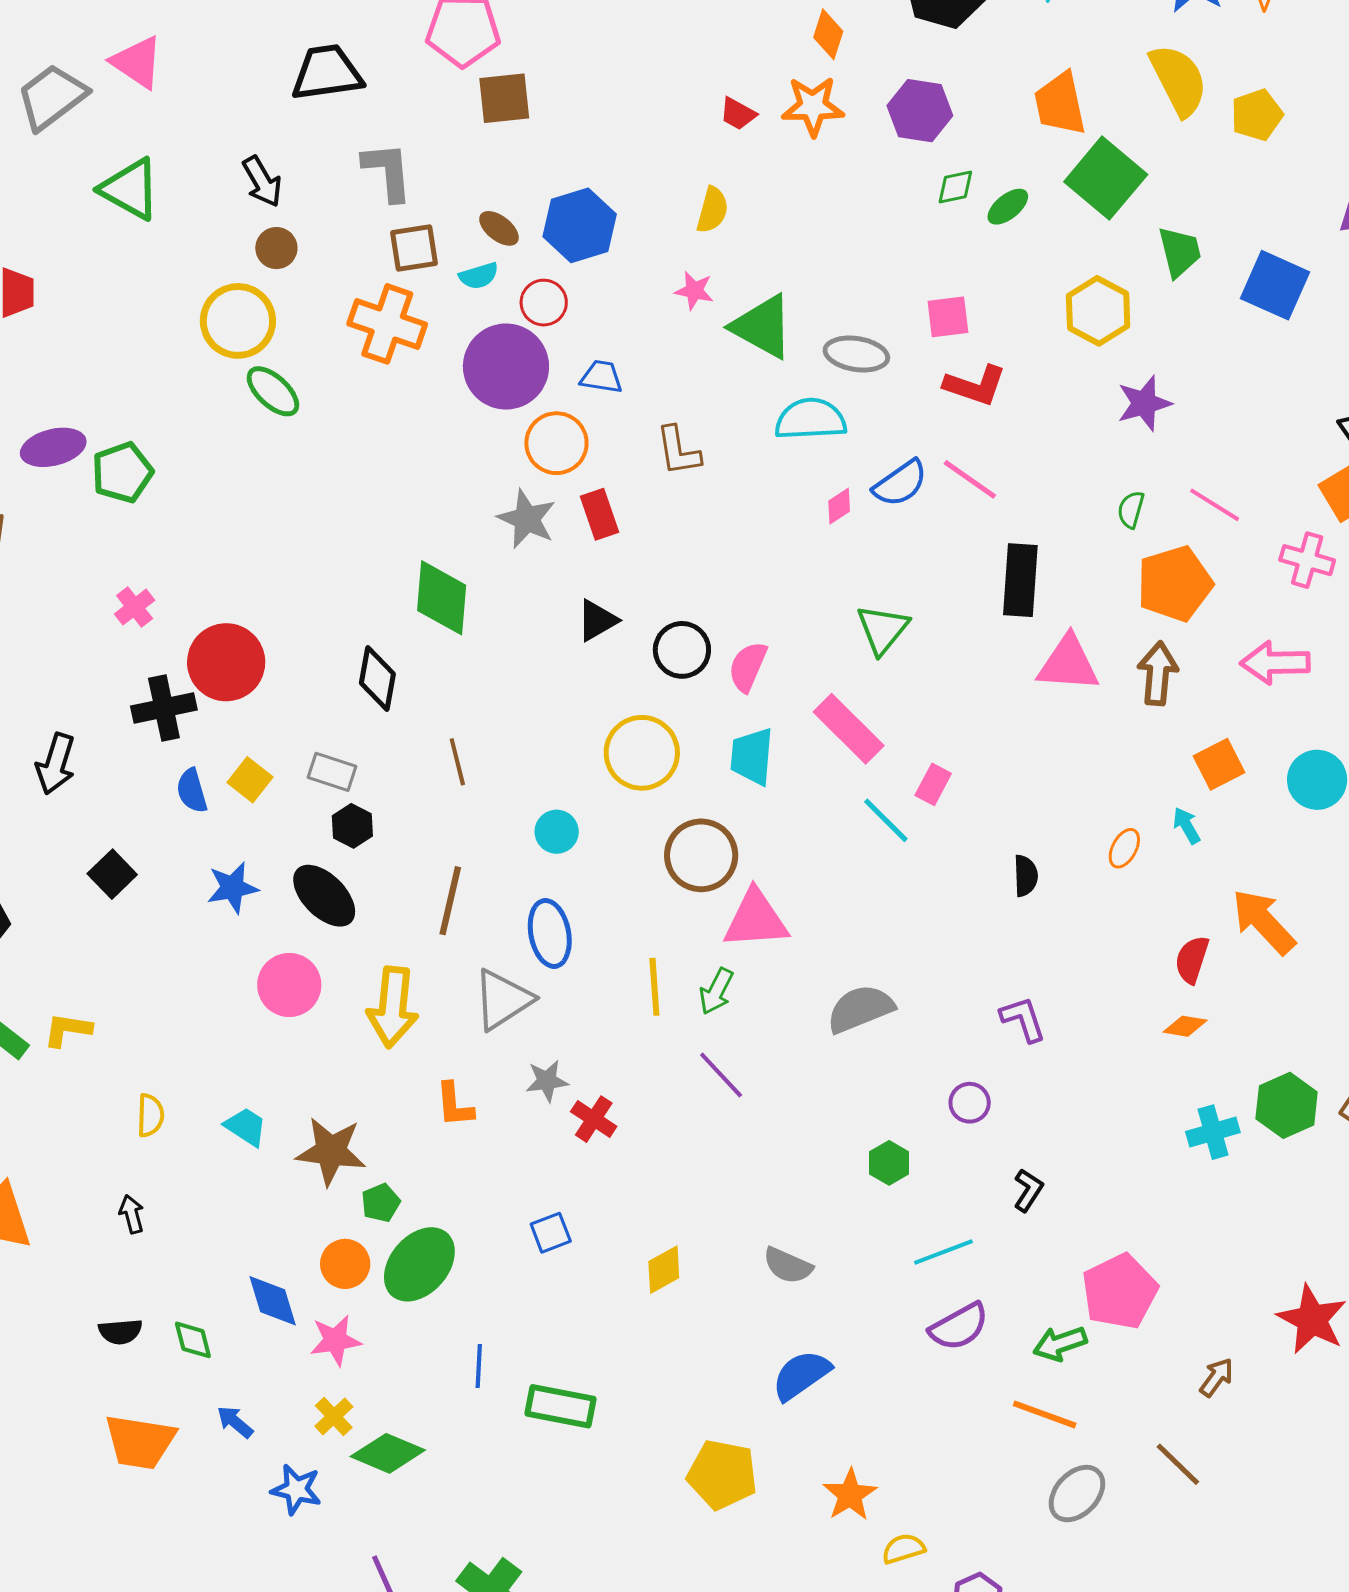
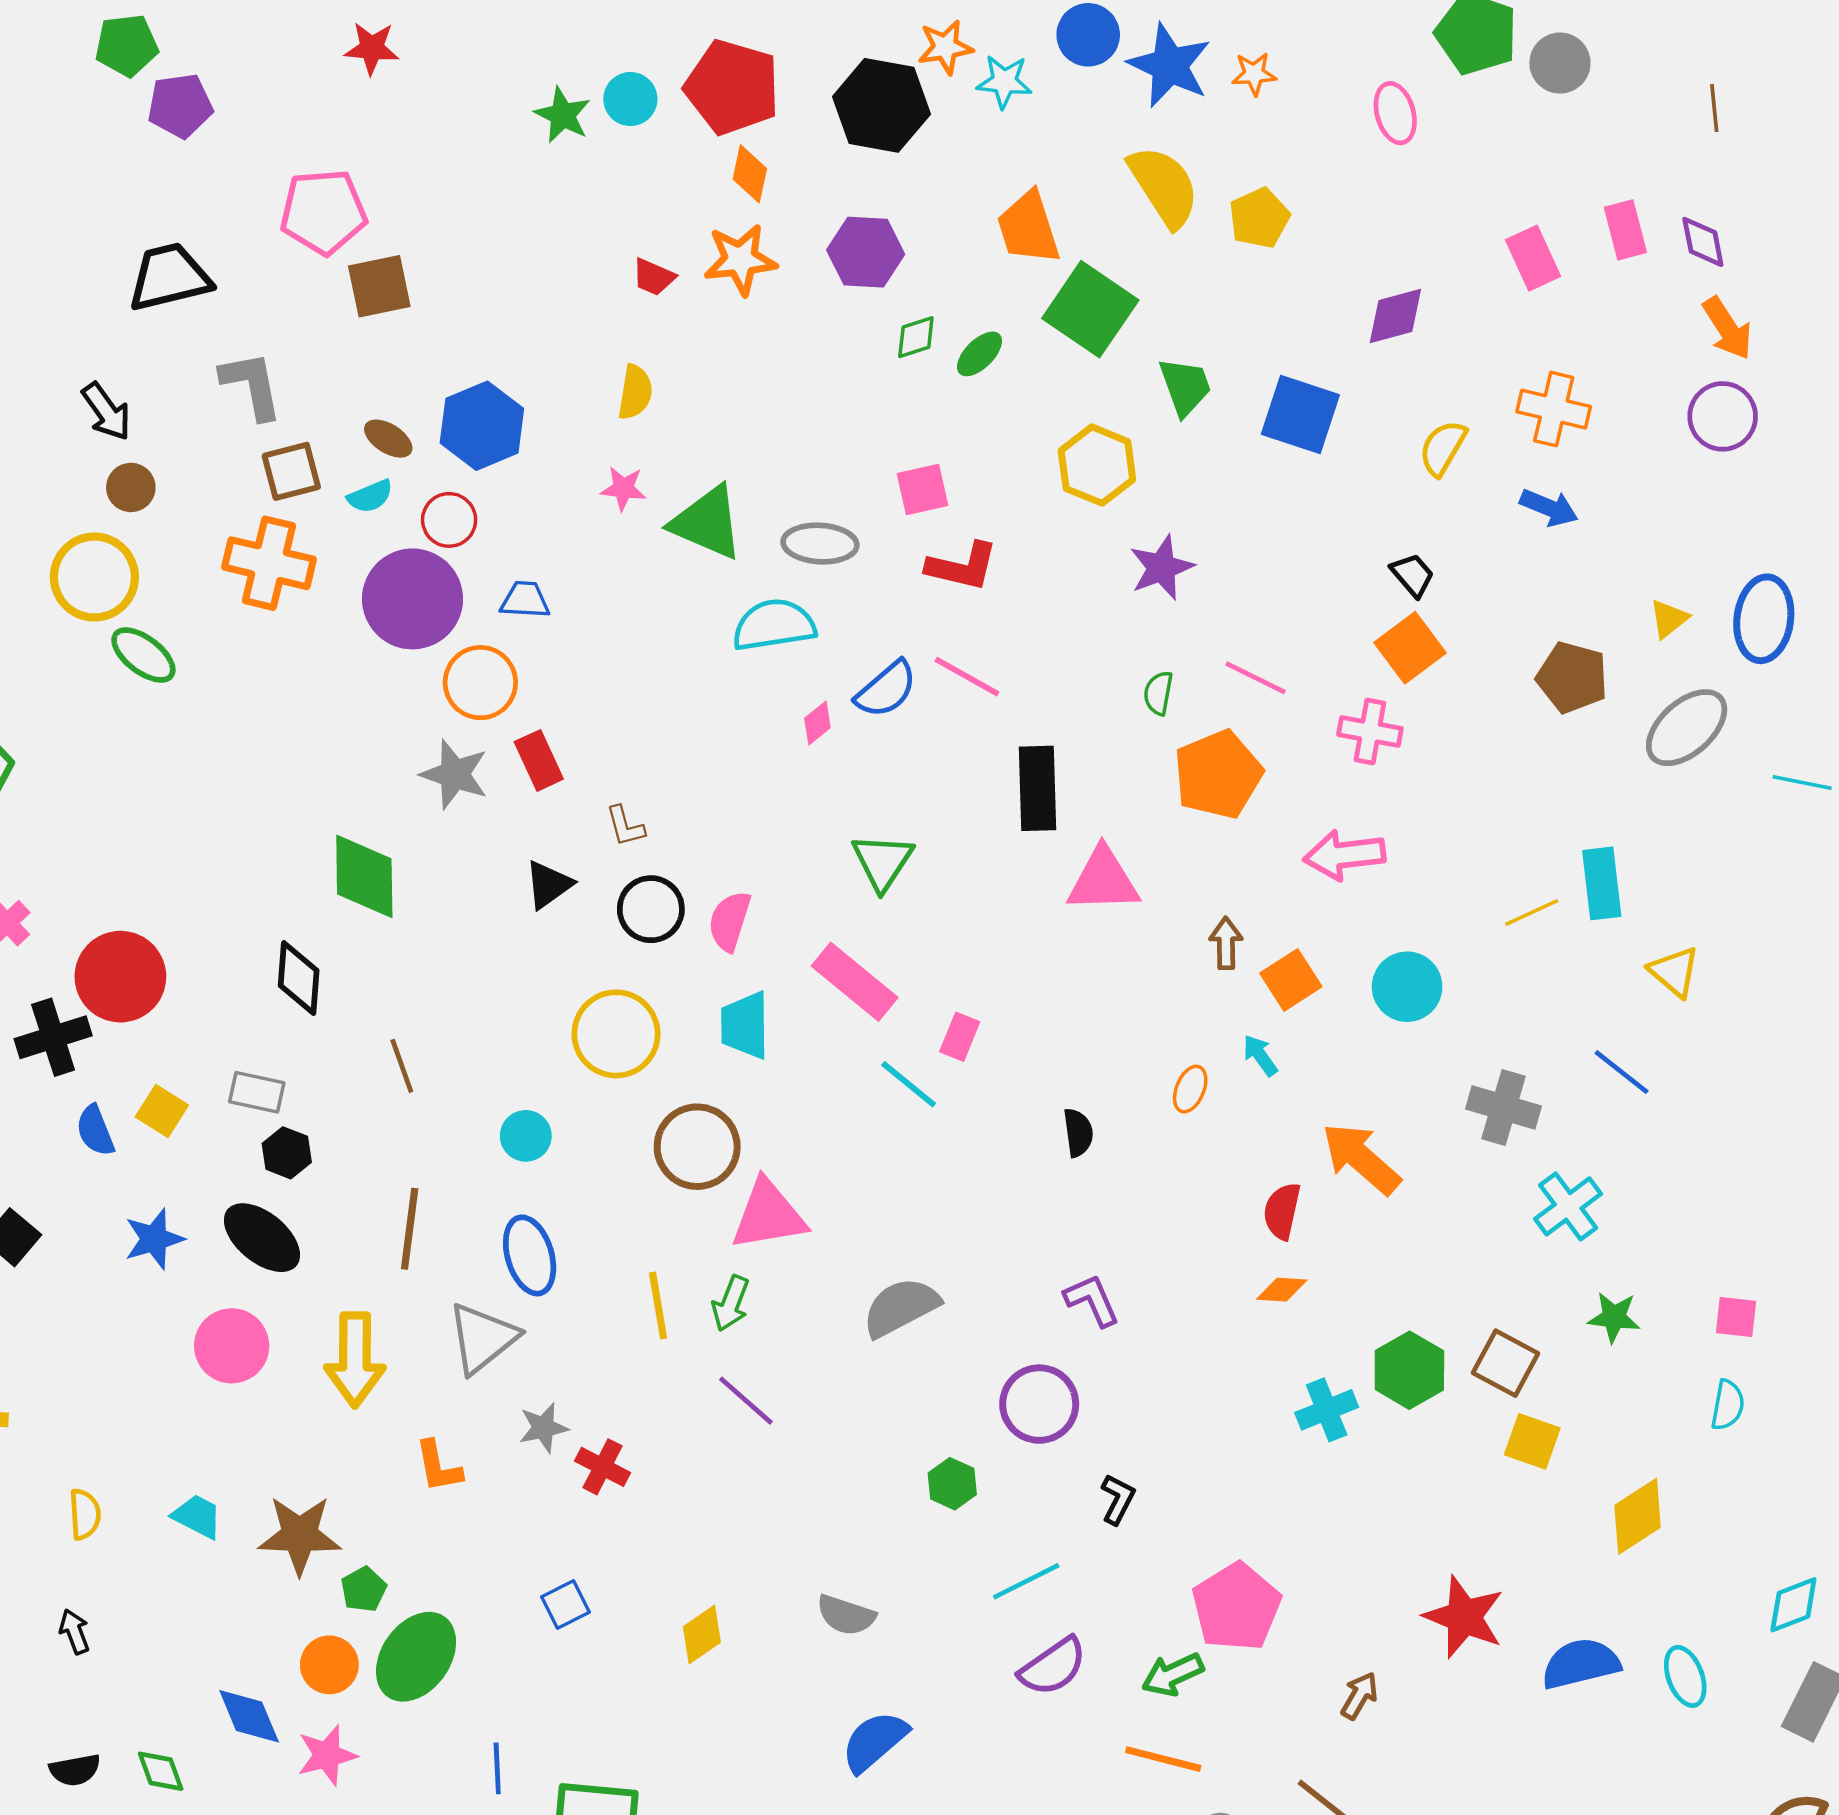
brown L-shape: (678, 451) -> (625, 826), moved, size x0.7
brown arrow: (1158, 673) -> (1226, 943), moved, size x0.7
purple circle: (970, 1103) -> (1039, 1404), size x1.6

